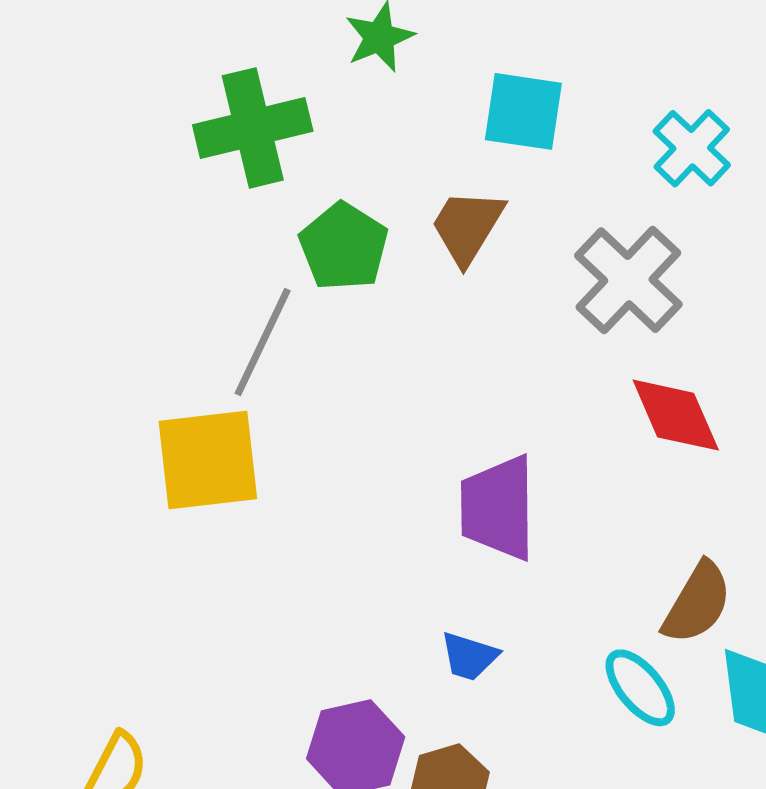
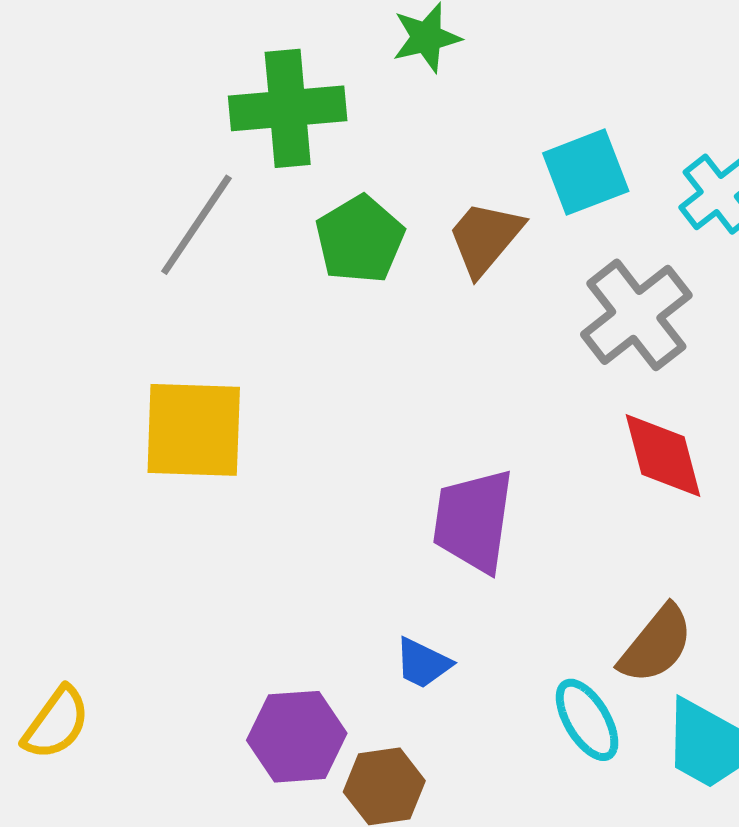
cyan square: (523, 111) -> (586, 172), moved, turned -38
gray line: (263, 342) -> (196, 225), moved

